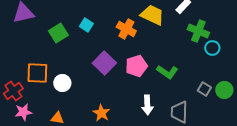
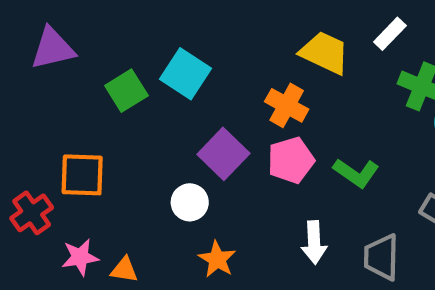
cyan square: (86, 25) -> (185, 74), size x1.6
orange cross: (126, 29) -> (287, 105), moved
white circle: (62, 83) -> (190, 202), moved
pink star: (23, 112) -> (80, 257), moved

